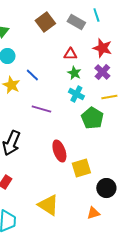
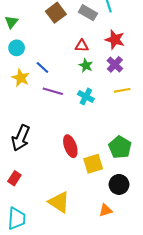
cyan cross: (76, 94) -> (86, 97), moved
purple line: (41, 109) -> (53, 91), moved
green pentagon: (92, 118) -> (120, 147), moved

